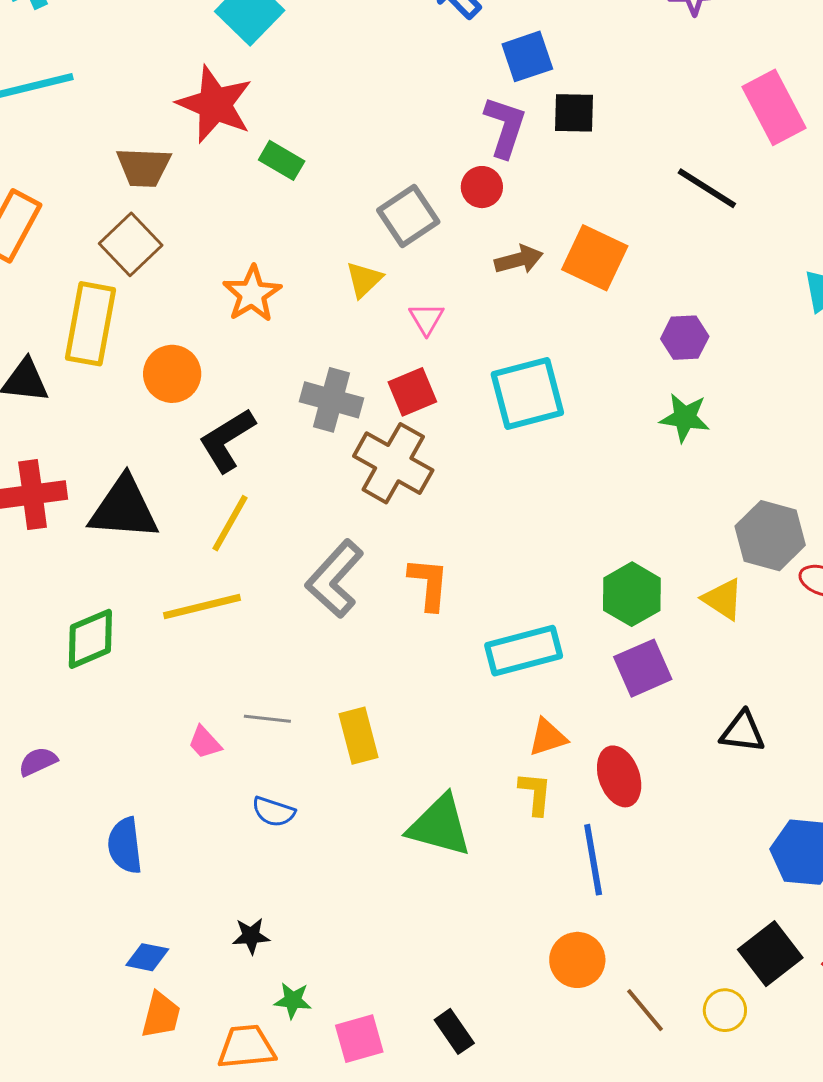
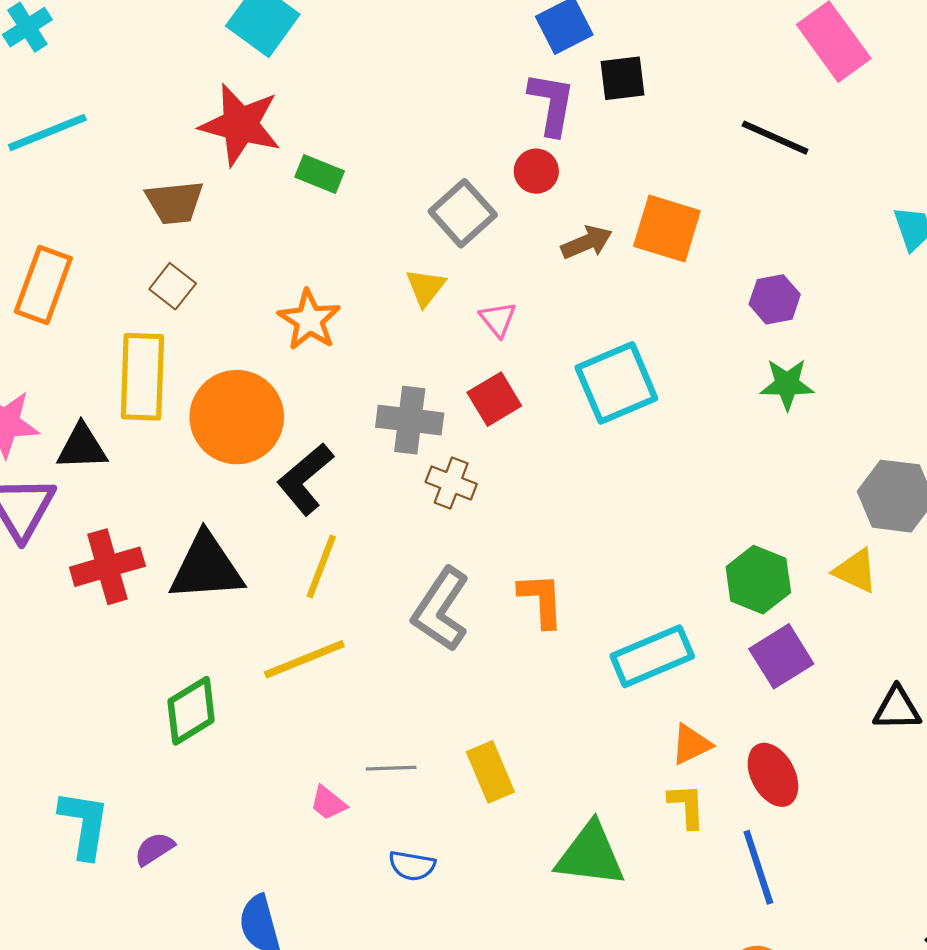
brown square: (131, 244) -> (173, 286), size x0.7
orange circle: (172, 374) -> (237, 417), size x1.5
brown cross: (393, 463) -> (451, 483), moved, size x0.6

